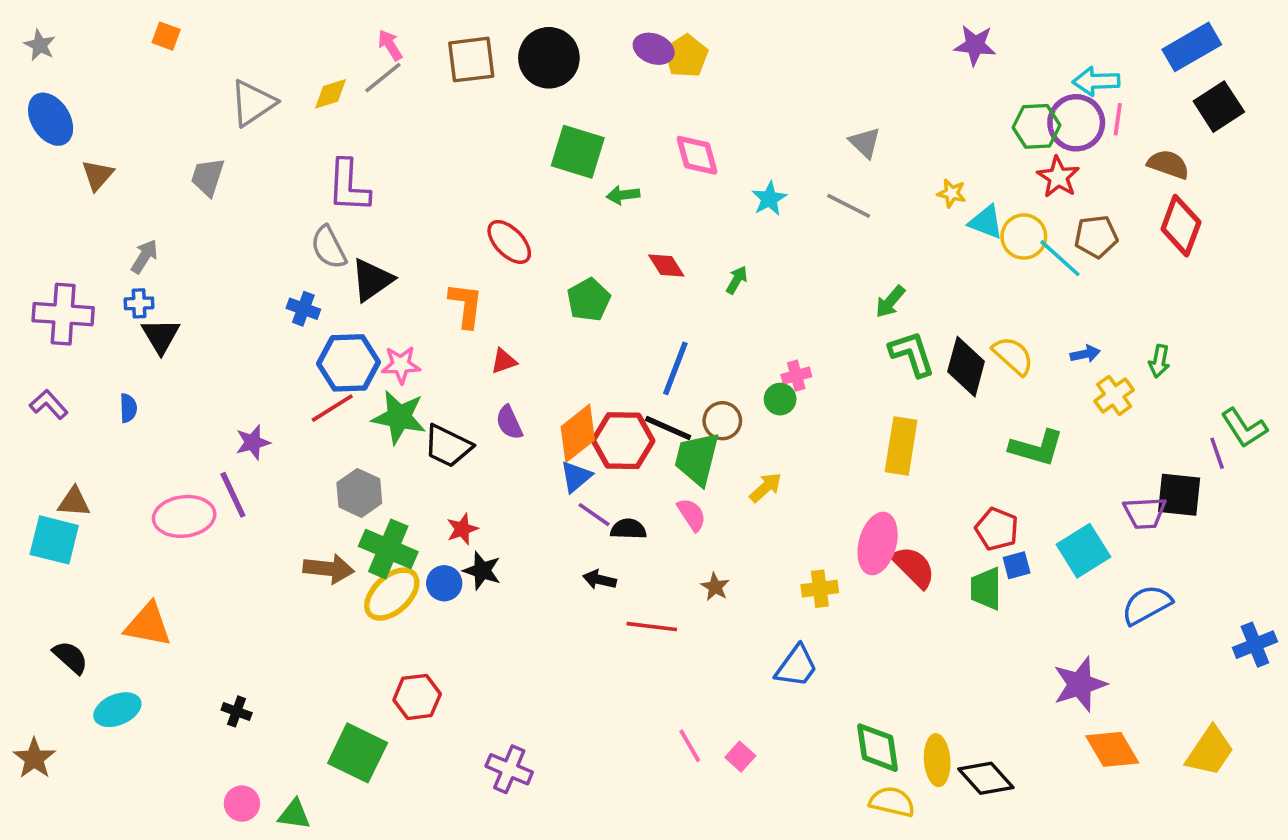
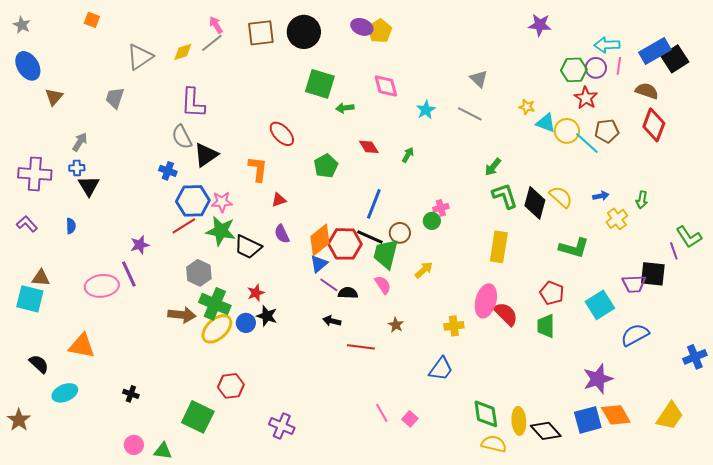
blue rectangle: (1192, 47) -> (655, 51), moved
purple circle: (1076, 123) -> (596, 68), size x0.7
blue square: (1017, 565) -> (588, 420), moved, size x1.8

